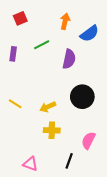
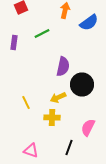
purple semicircle: (69, 59) -> (63, 66), moved
yellow line: (15, 104) -> (26, 102), moved, turned 32
yellow arrow: (48, 107) -> (58, 98), moved

